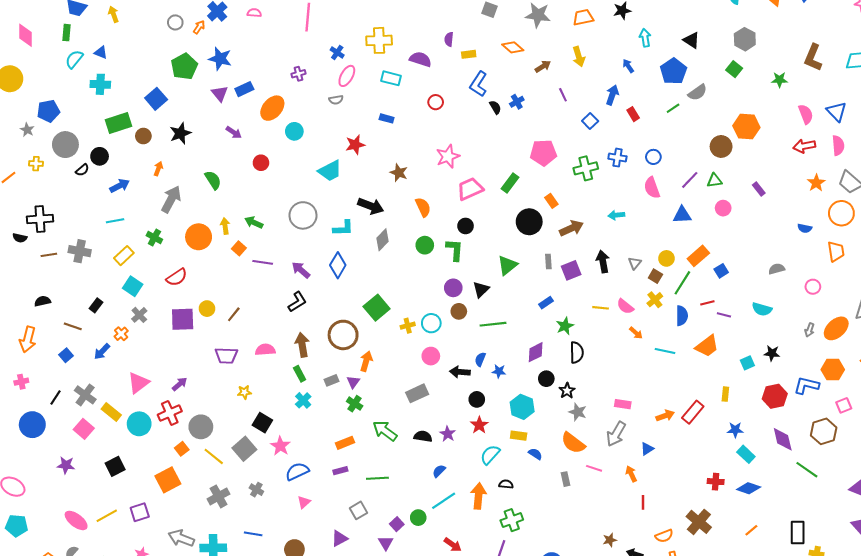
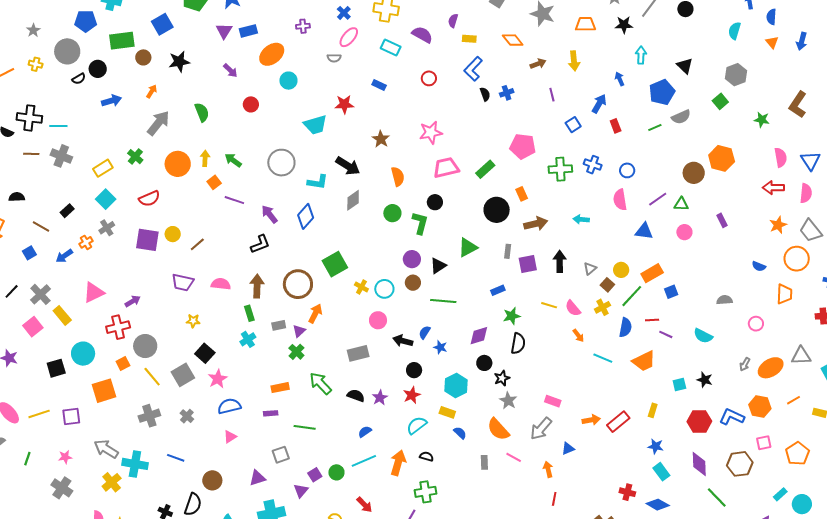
blue pentagon: (48, 111) -> (86, 21), moved
cyan line: (115, 221) -> (58, 126), moved
yellow cross: (408, 326) -> (361, 287), turned 32
cyan circle: (139, 424) -> (83, 354), moved

